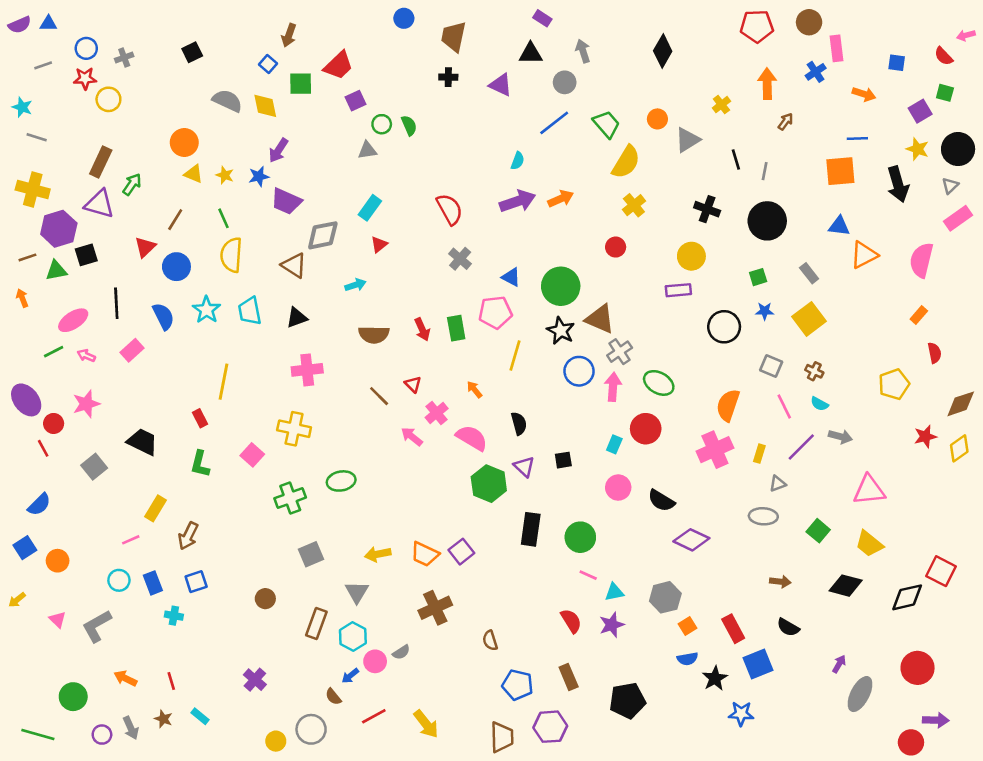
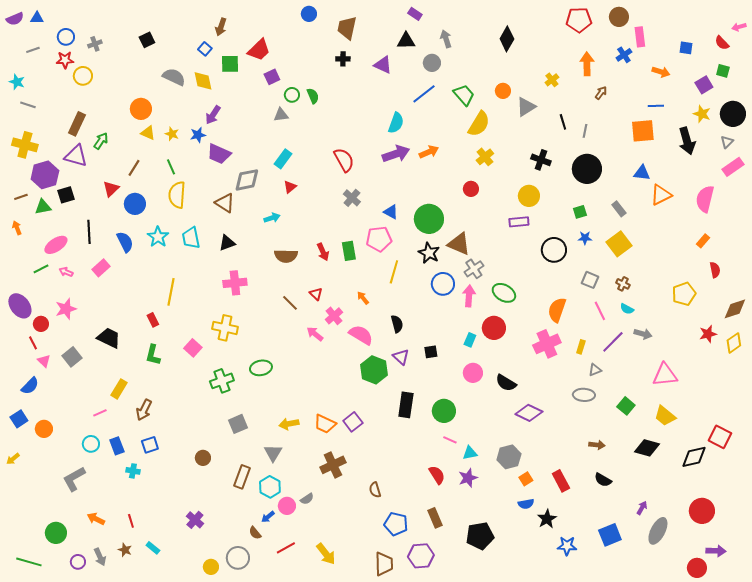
cyan semicircle: (518, 161) -> (396, 123), size x1.5
pink triangle: (58, 620) -> (44, 361), moved
blue square: (758, 664) -> (610, 535), moved

